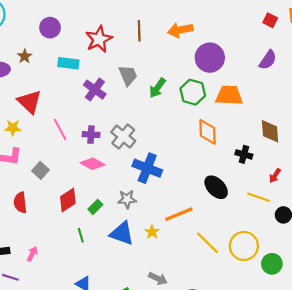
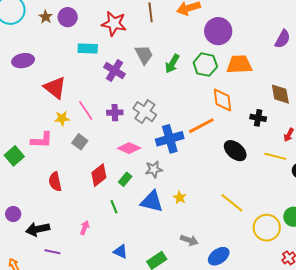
red star: (99, 39) -> (114, 24), turned -30
brown star: (25, 56) -> (46, 17), moved
purple semicircle: (268, 60) -> (283, 39), moved
yellow star: (13, 128) -> (62, 118), moved
pink diamond: (93, 164) -> (129, 148), moved
blue cross: (147, 168) -> (170, 139), turned -32
gray square: (40, 170) -> (80, 142), moved
orange line: (179, 214) -> (201, 126), moved
yellow circle: (244, 246) -> (267, 228), moved
pink arrow: (32, 254) -> (85, 228), moved

